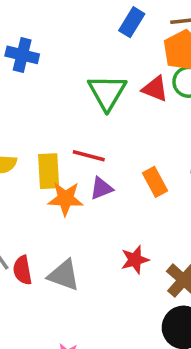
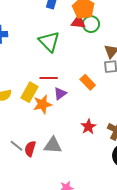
red triangle: (155, 89) -> (78, 22), moved
yellow rectangle: (49, 171) -> (30, 92), turned 48
red semicircle: (22, 270) -> (30, 149), turned 42

